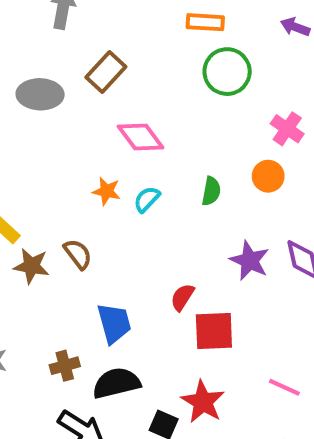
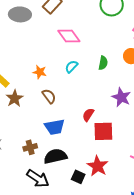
orange star: (107, 191) -> (40, 72), moved
brown semicircle: (78, 254) -> (49, 96), moved
brown star: (31, 266) -> (15, 98), turned 30
blue trapezoid: (114, 323) -> (55, 127), turned 95

